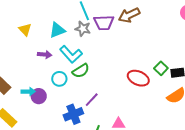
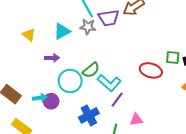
cyan L-shape: (71, 54) -> (109, 83), moved
green square: (161, 68) -> (173, 58), turned -32
cyan circle: (59, 79) -> (70, 81), size x1.5
purple line: (92, 100) -> (117, 100), moved

